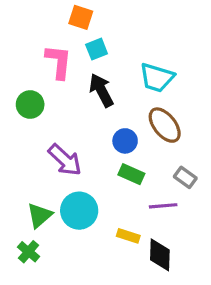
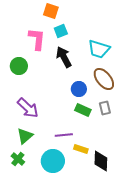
purple arrow: (65, 160) -> (28, 108), moved
gray rectangle: (185, 177) -> (105, 108), moved, turned 40
purple line: (163, 206) -> (64, 135), moved
cyan circle: (79, 211) -> (53, 161), moved

